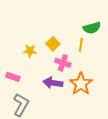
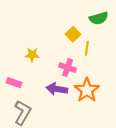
green semicircle: (92, 28) -> (99, 18), moved
yellow square: (53, 44) -> (73, 34), moved

